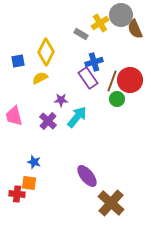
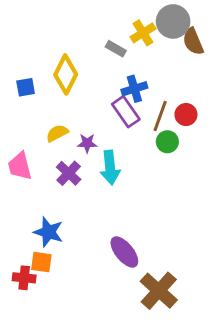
yellow semicircle: (40, 78) -> (57, 133), moved
red circle: (130, 80) -> (186, 115), size x0.6
cyan arrow: (77, 117) -> (110, 168), turned 135
blue star: (34, 162) -> (48, 232), size x1.5

